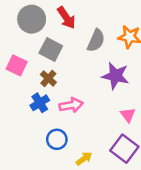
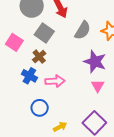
blue cross: (40, 103) -> (29, 76), turned -35
pink triangle: (128, 115) -> (98, 86), moved

